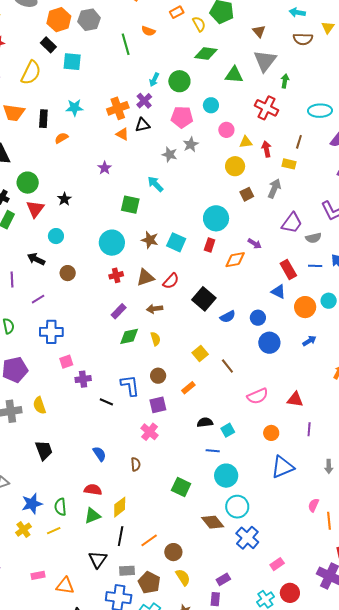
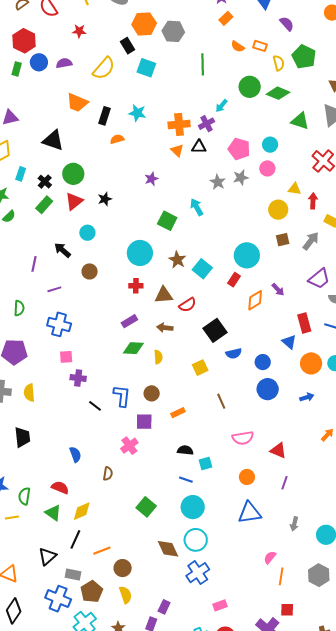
orange rectangle: (177, 12) -> (260, 46), turned 32
orange semicircle: (148, 31) -> (238, 47), moved
green circle: (179, 81) -> (250, 87), moved
pink circle: (226, 130) -> (267, 168), moved
orange diamond: (235, 260) -> (255, 300), turned -35
yellow square: (200, 354) -> (200, 368), moved
green triangle: (92, 516) -> (53, 513), turned 42
purple rectangle: (223, 579) -> (164, 607), turned -48

